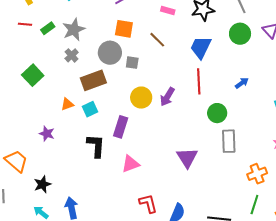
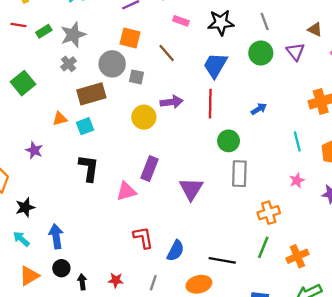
purple arrow: (167, 97) -> (172, 102), moved, turned -132
purple rectangle: (121, 127) -> (150, 169), moved

